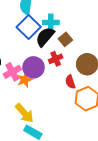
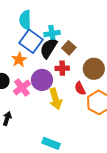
red cross: (56, 59) -> (62, 68), turned 32
orange star: (25, 80) -> (19, 60), moved
yellow arrow: (24, 113) -> (55, 99), moved, turned 35

